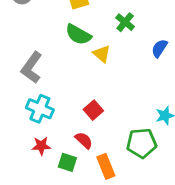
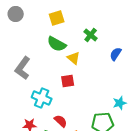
cyan cross: (40, 109) -> (42, 98), moved
red square: (93, 110) -> (68, 81), moved, turned 32

